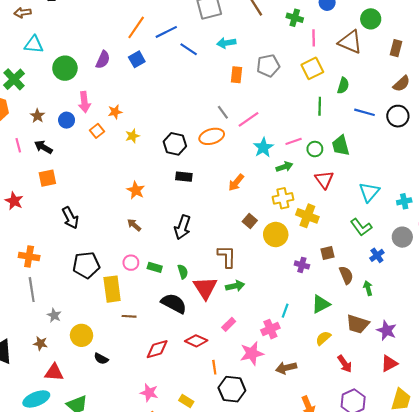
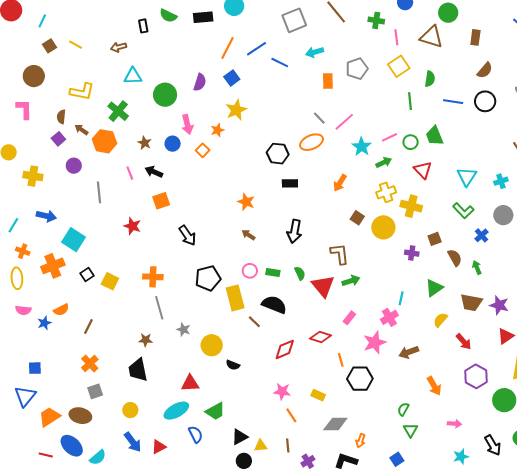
yellow star: (132, 136) -> (236, 110), moved, size x1.5
black semicircle: (174, 303) -> (274, 305), moved
brown line: (129, 316) -> (254, 322), turned 48
brown star: (40, 343) -> (146, 340), moved

